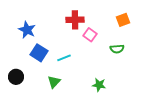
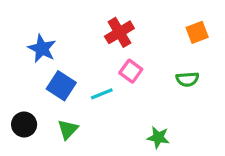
red cross: (75, 20) -> (119, 32), turned -30
pink square: (90, 35) -> (131, 71), moved
green triangle: (54, 82) -> (68, 129), moved

